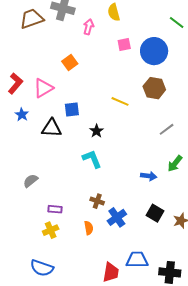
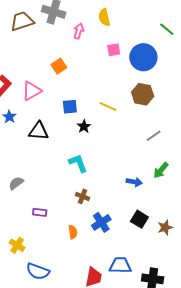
blue square: (72, 110) -> (70, 107), moved
black star: (97, 131) -> (84, 126), moved
brown cross: (97, 201) -> (83, 196), moved
yellow cross: (51, 230) -> (17, 245), moved, turned -35
blue semicircle: (42, 268) -> (38, 271), moved

